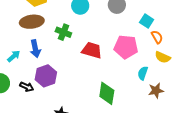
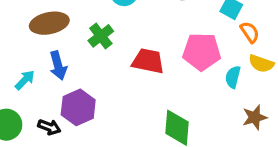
green cross: (63, 32) -> (101, 36), turned 35
cyan semicircle: (143, 73) -> (233, 77), moved

